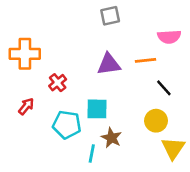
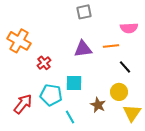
orange cross: (25, 54) -> (19, 41), turned 30
red arrow: (26, 106) -> (23, 104), moved, size x1.5
brown star: (111, 138) -> (98, 105), moved
cyan line: (92, 153) -> (70, 117), turned -40

